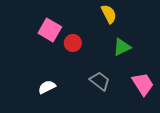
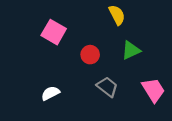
red circle: (73, 43) -> (90, 55), moved

